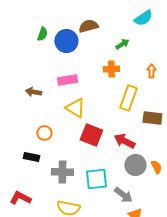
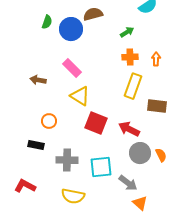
orange cross: (111, 69) -> (130, 57), moved
pink rectangle: (67, 80) -> (72, 68), turned 54

